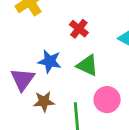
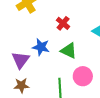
brown star: (44, 102) -> (21, 85), moved

